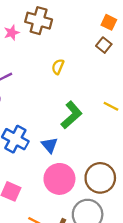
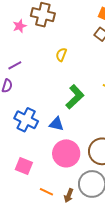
blue triangle: (50, 145) -> (56, 124), turned -35

